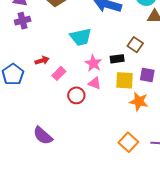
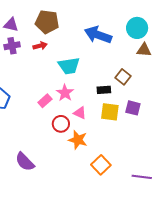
red arrow: (42, 61) -> (40, 46), moved
pink star: (93, 63) -> (65, 93), moved
orange star: (139, 102) -> (78, 140), moved
orange square: (128, 142) -> (101, 165), moved

